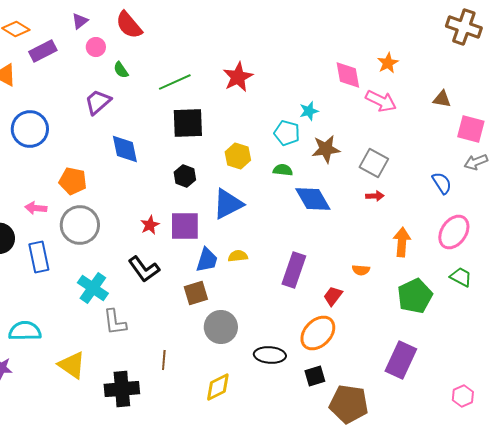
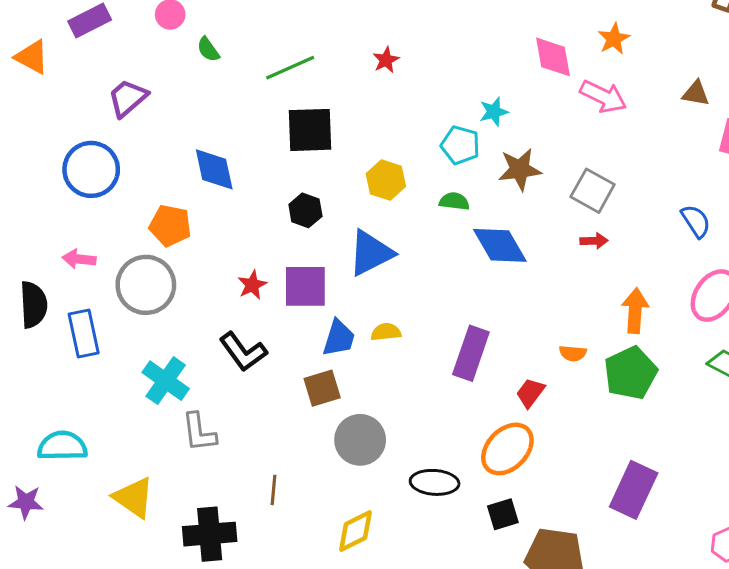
red star: (238, 77) -> (386, 60), size x0.6
purple trapezoid: (98, 102) -> (128, 98), moved
blue circle: (30, 129) -> (91, 169), moved
orange pentagon: (73, 181) -> (170, 226), moved
green pentagon: (415, 296) -> (631, 373), moved

